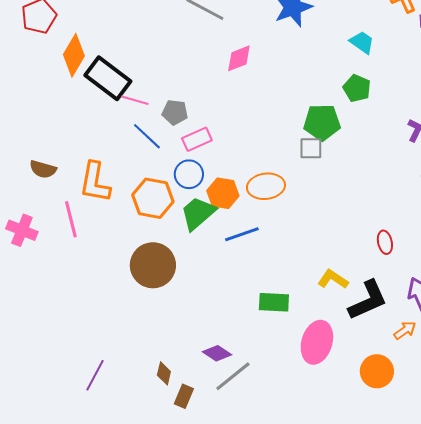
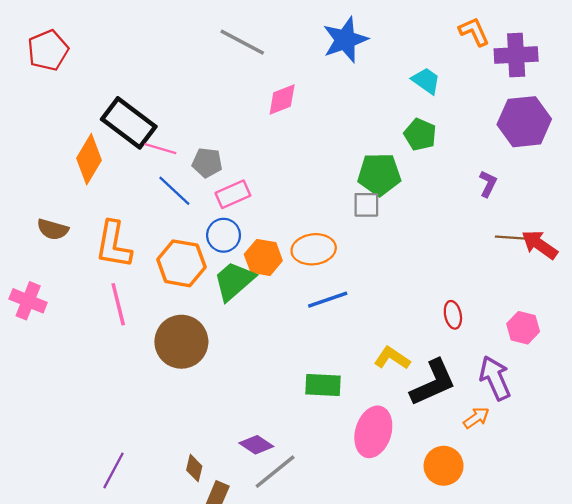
orange diamond: (74, 55) -> (89, 159), moved
pink line: (71, 219) -> (118, 304), moved
blue line: (242, 234) -> (328, 300), moved

